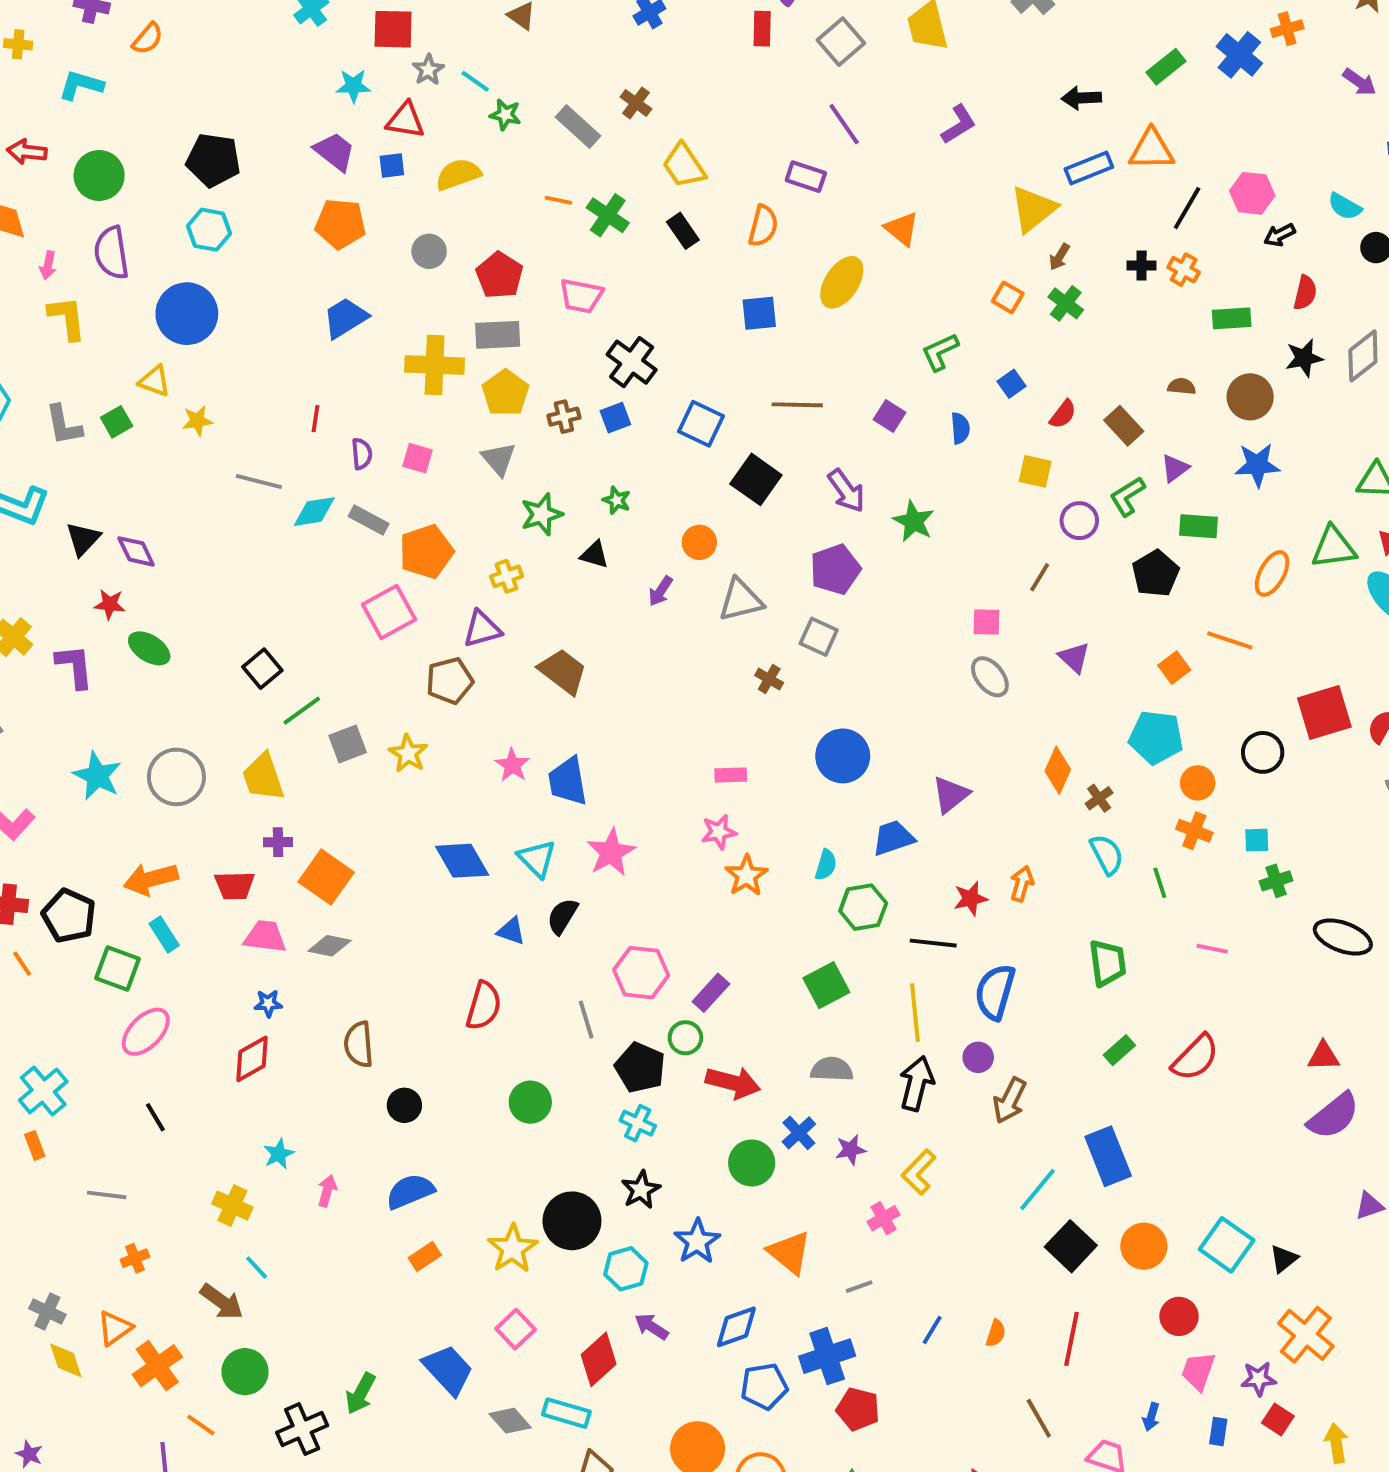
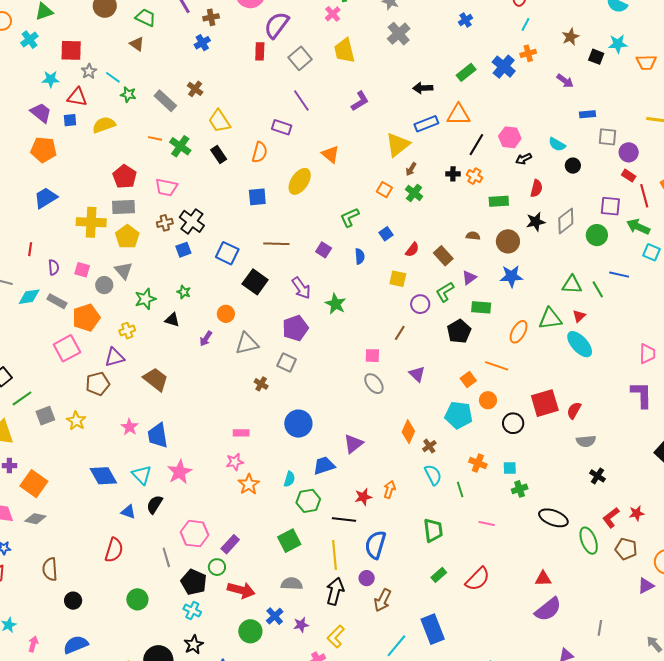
gray circle: (429, 251) -> (104, 285), moved
brown cross: (564, 417) -> (165, 223), moved
orange circle: (1198, 783) -> (488, 400), moved

